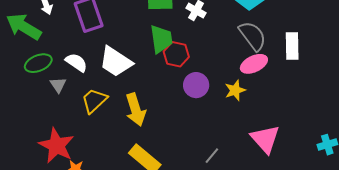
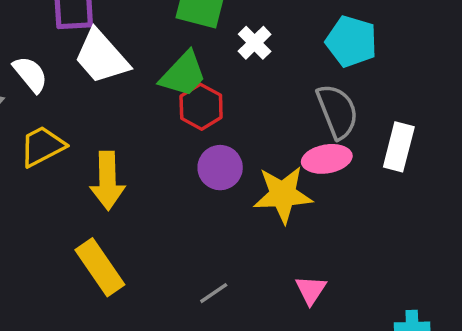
green trapezoid: (161, 39) -> (183, 74), turned 36
white trapezoid: (116, 62) -> (101, 57), moved
yellow star: (235, 90) -> (283, 194), size x1.6
pink triangle: (265, 139) -> (311, 290), size x0.6

